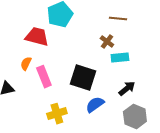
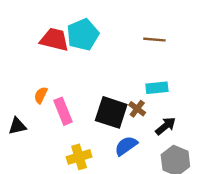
red trapezoid: (37, 37) -> (54, 40), moved
brown cross: (107, 42) -> (137, 109), moved

